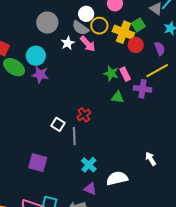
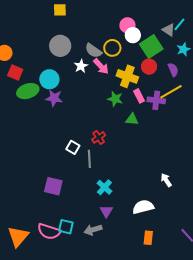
white circle: (86, 14) -> (133, 35), moved
green square: (138, 25) -> (151, 46), size x1.6
yellow cross: (123, 32) -> (127, 76), moved
green ellipse: (14, 67) -> (28, 91), turned -50
green star: (111, 73) -> (115, 99), moved
purple cross: (142, 89) -> (156, 100), moved
white semicircle: (117, 178) -> (143, 207), moved
purple triangle: (90, 189) -> (106, 211), turned 40

